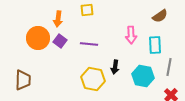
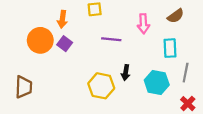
pink arrow: (131, 35) -> (143, 24), moved
purple line: (89, 44) -> (111, 39), moved

